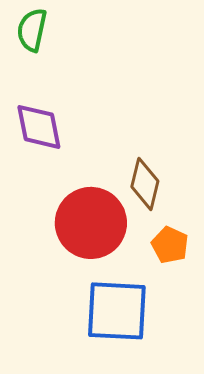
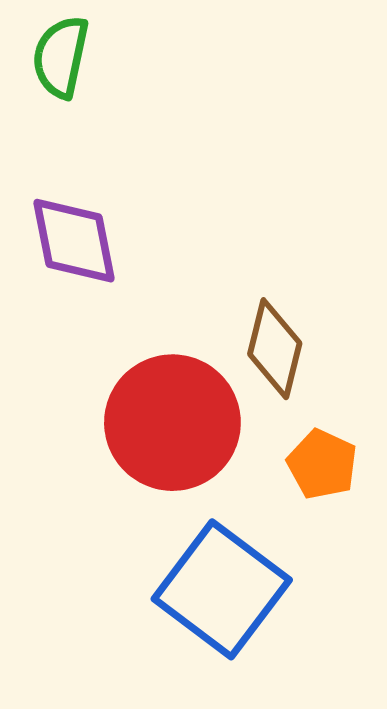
blue square: (117, 311) -> (222, 589), turned 34

